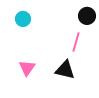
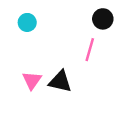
black triangle: (65, 70) -> (60, 82), moved

